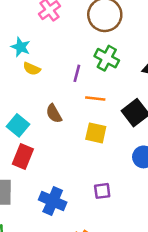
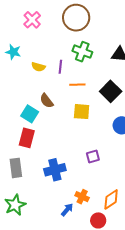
yellow semicircle: (32, 69) -> (38, 67), moved
cyan square: (18, 125) -> (30, 114), moved
blue cross: (53, 201) -> (55, 170), turned -30

